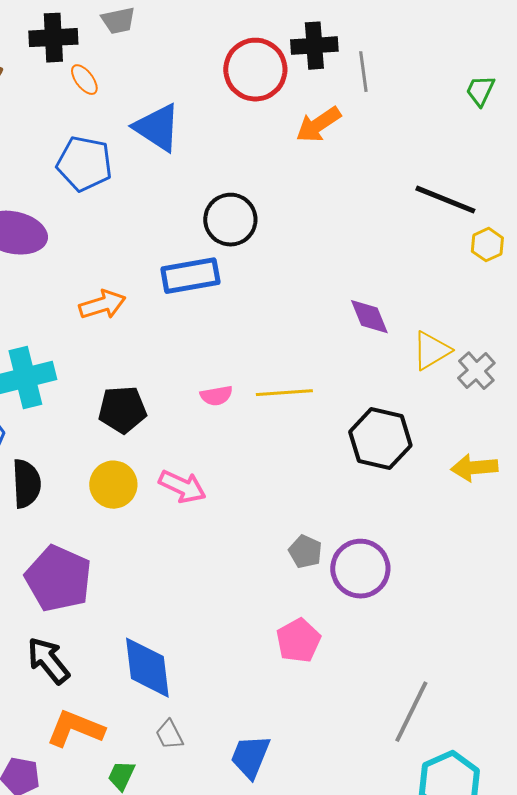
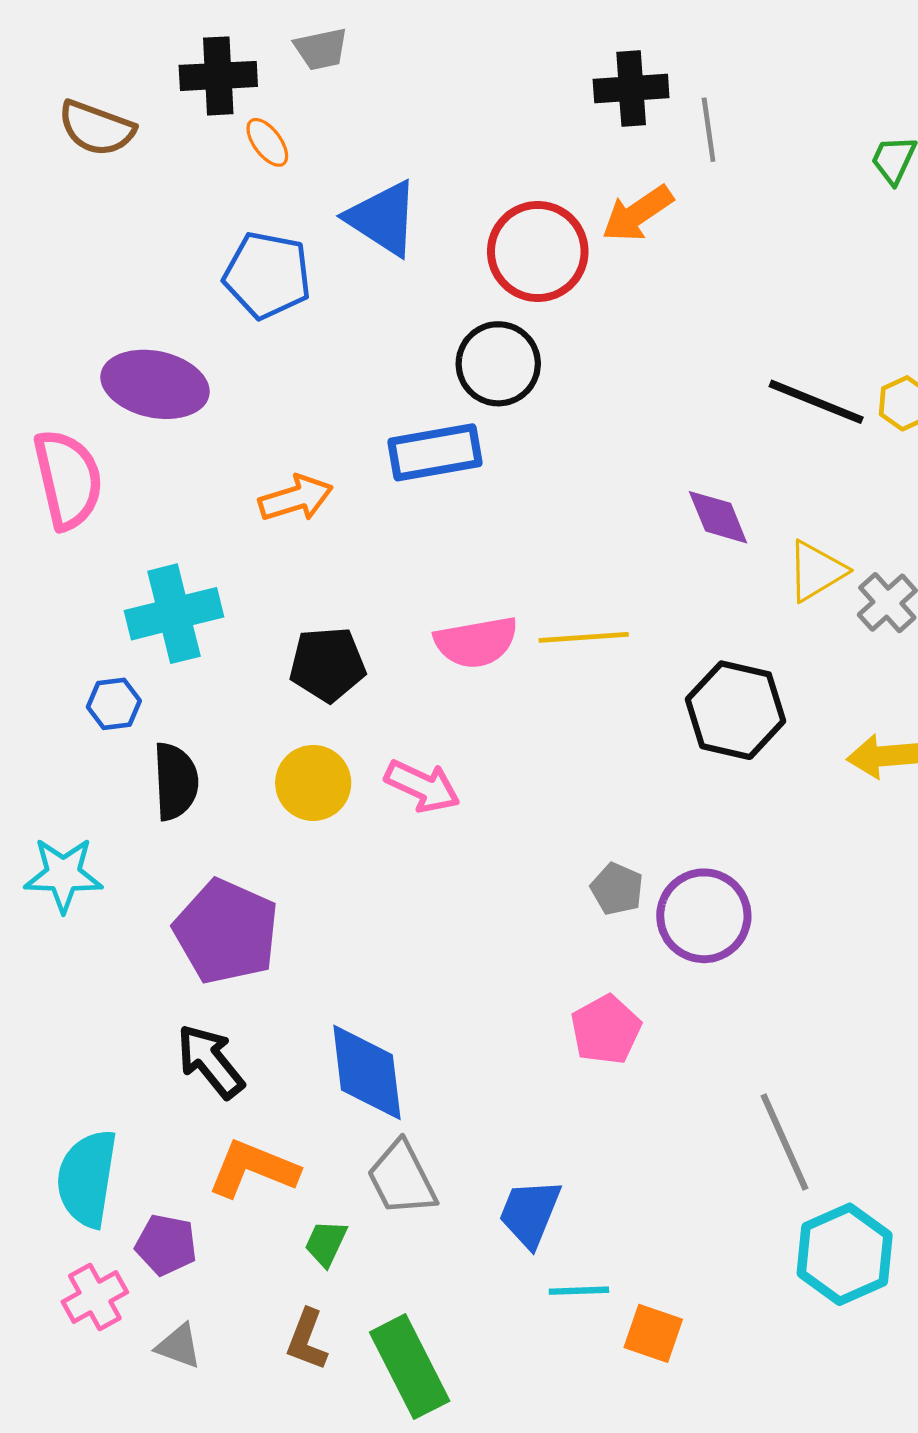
red circle: (255, 70) -> (538, 251), moved
black line: (445, 200) -> (816, 402), moved
pink semicircle: (216, 396) -> (476, 642), size x1.6
gray line: (411, 712) -> (785, 1142), turned -50
gray trapezoid: (169, 735) -> (402, 1178), size x1.6

